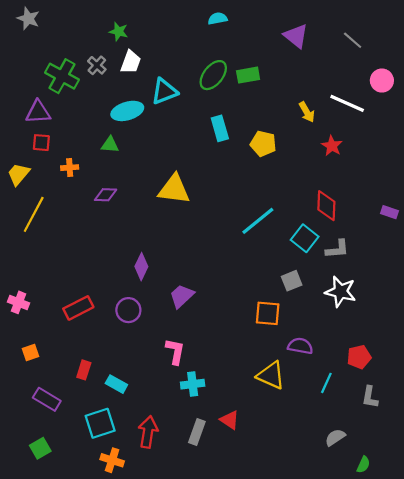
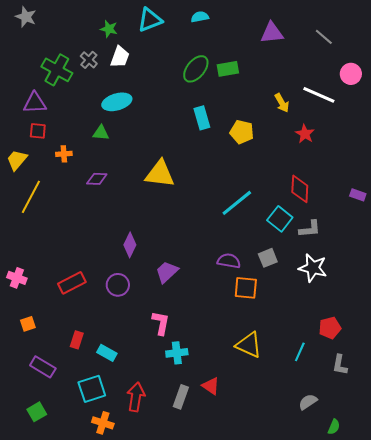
purple triangle: (296, 36) -> (272, 33), turned -45
cyan triangle: (164, 91) -> (150, 20), moved
purple semicircle: (300, 346) -> (229, 261), moved

